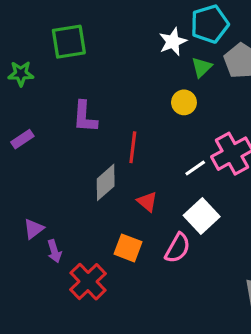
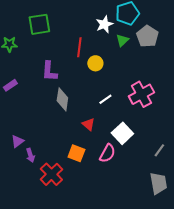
yellow circle: (184, 102) -> (95, 63), moved
red line: (133, 147) -> (79, 47), moved
white line: (195, 168) -> (105, 99), moved
gray diamond: (106, 182) -> (62, 99), moved, turned -40

